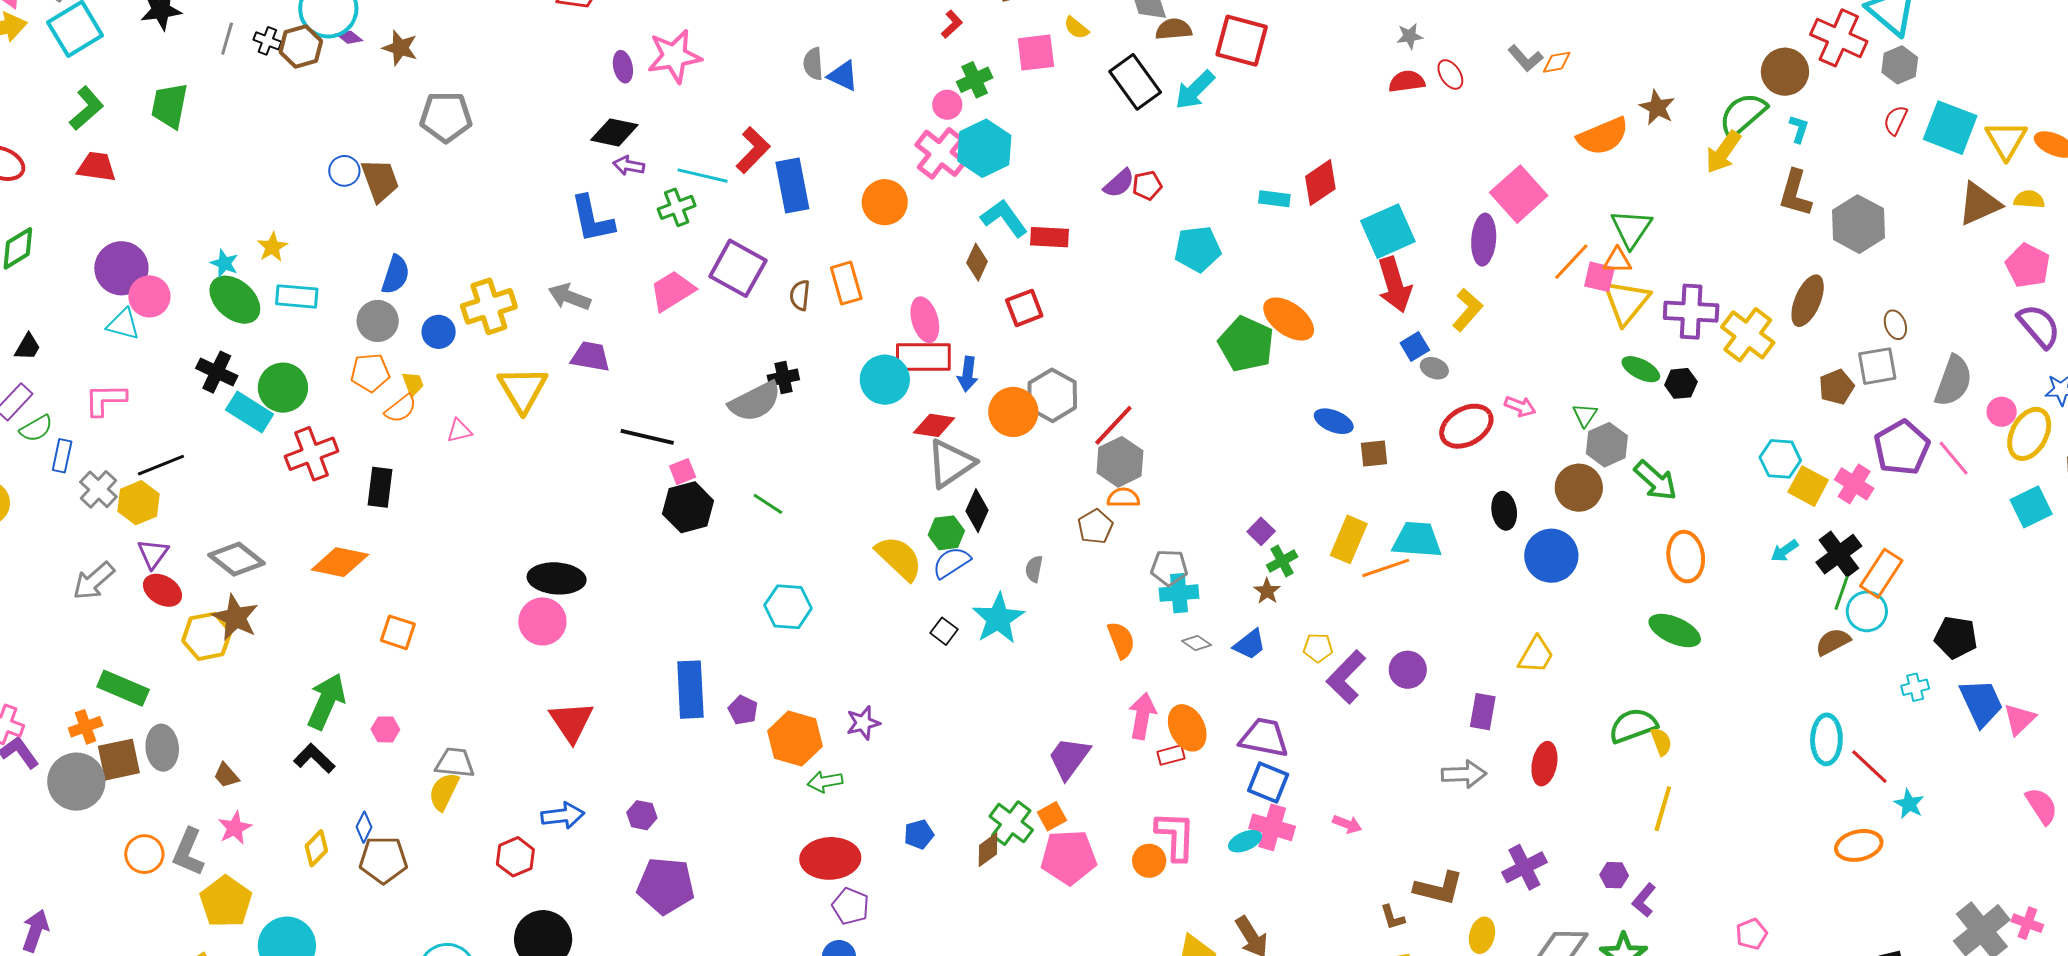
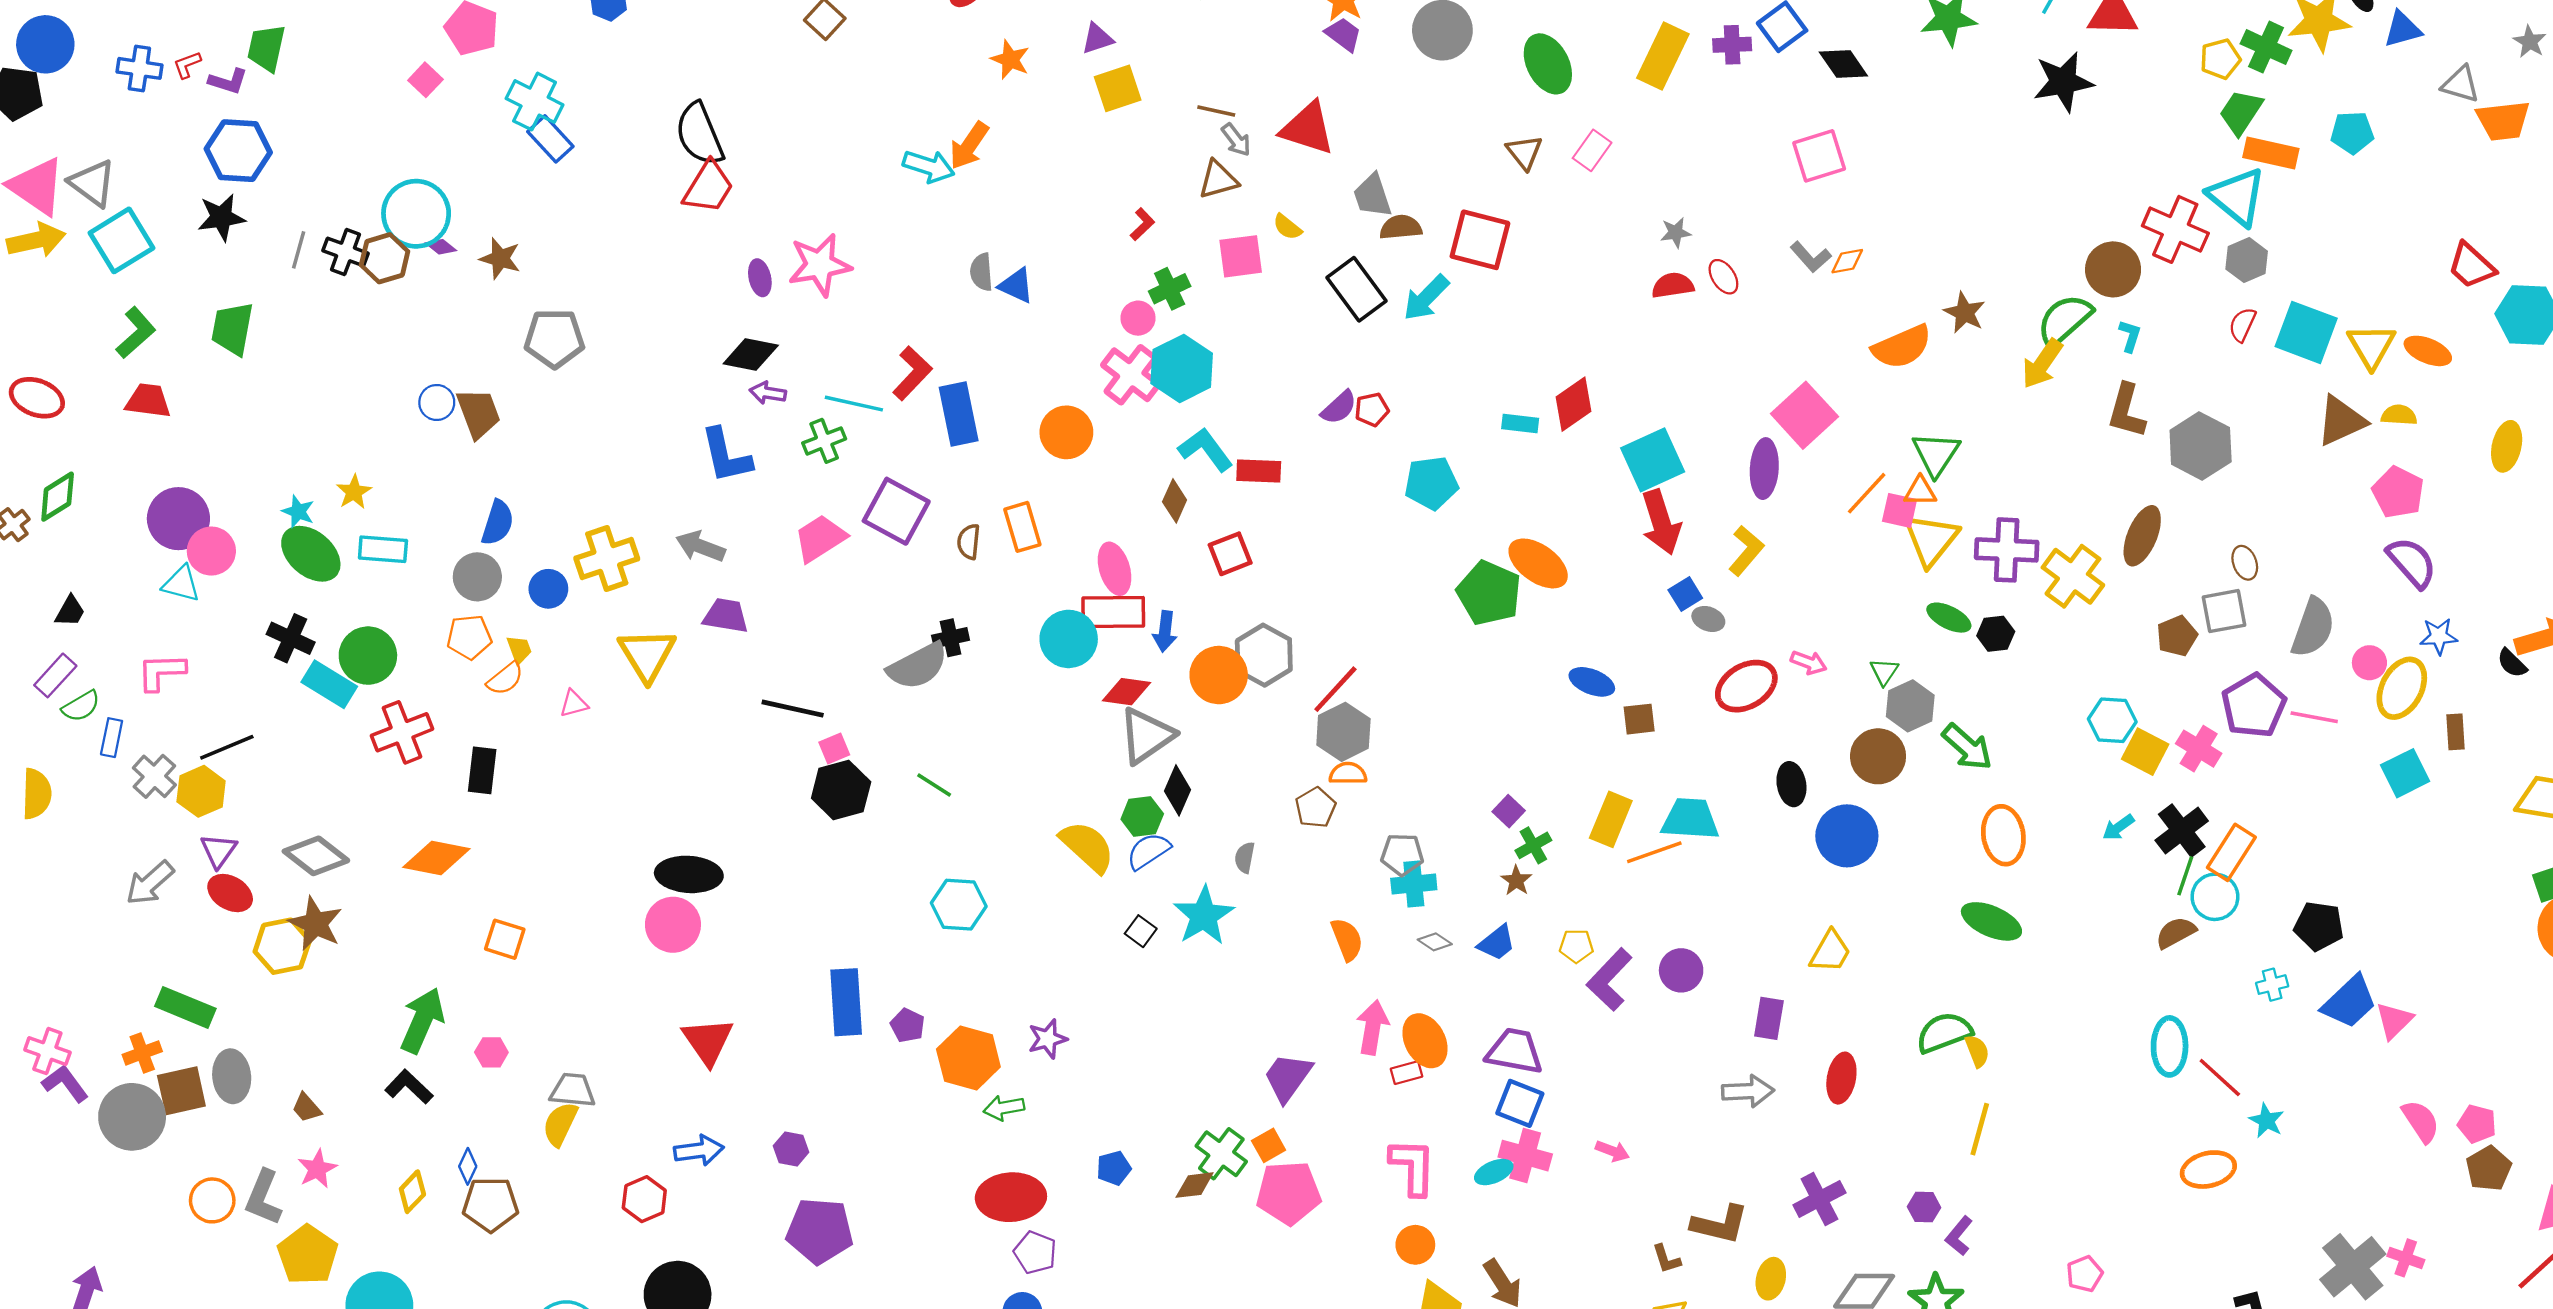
black cross: (267, 41) -> (346, 252), size x1.4
pink line: (1954, 458) -> (2314, 717), turned -39
blue trapezoid: (1981, 703) -> (2349, 1002), turned 72
brown diamond: (988, 850) -> (1195, 1185), turned 30
orange circle: (1149, 861) -> (1415, 1245), moved

